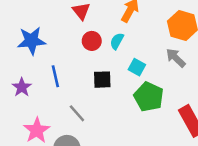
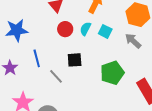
cyan square: (137, 67) -> (105, 31), moved
green pentagon: (149, 97) -> (112, 73), turned 30
gray line: (77, 113) -> (56, 76), moved

